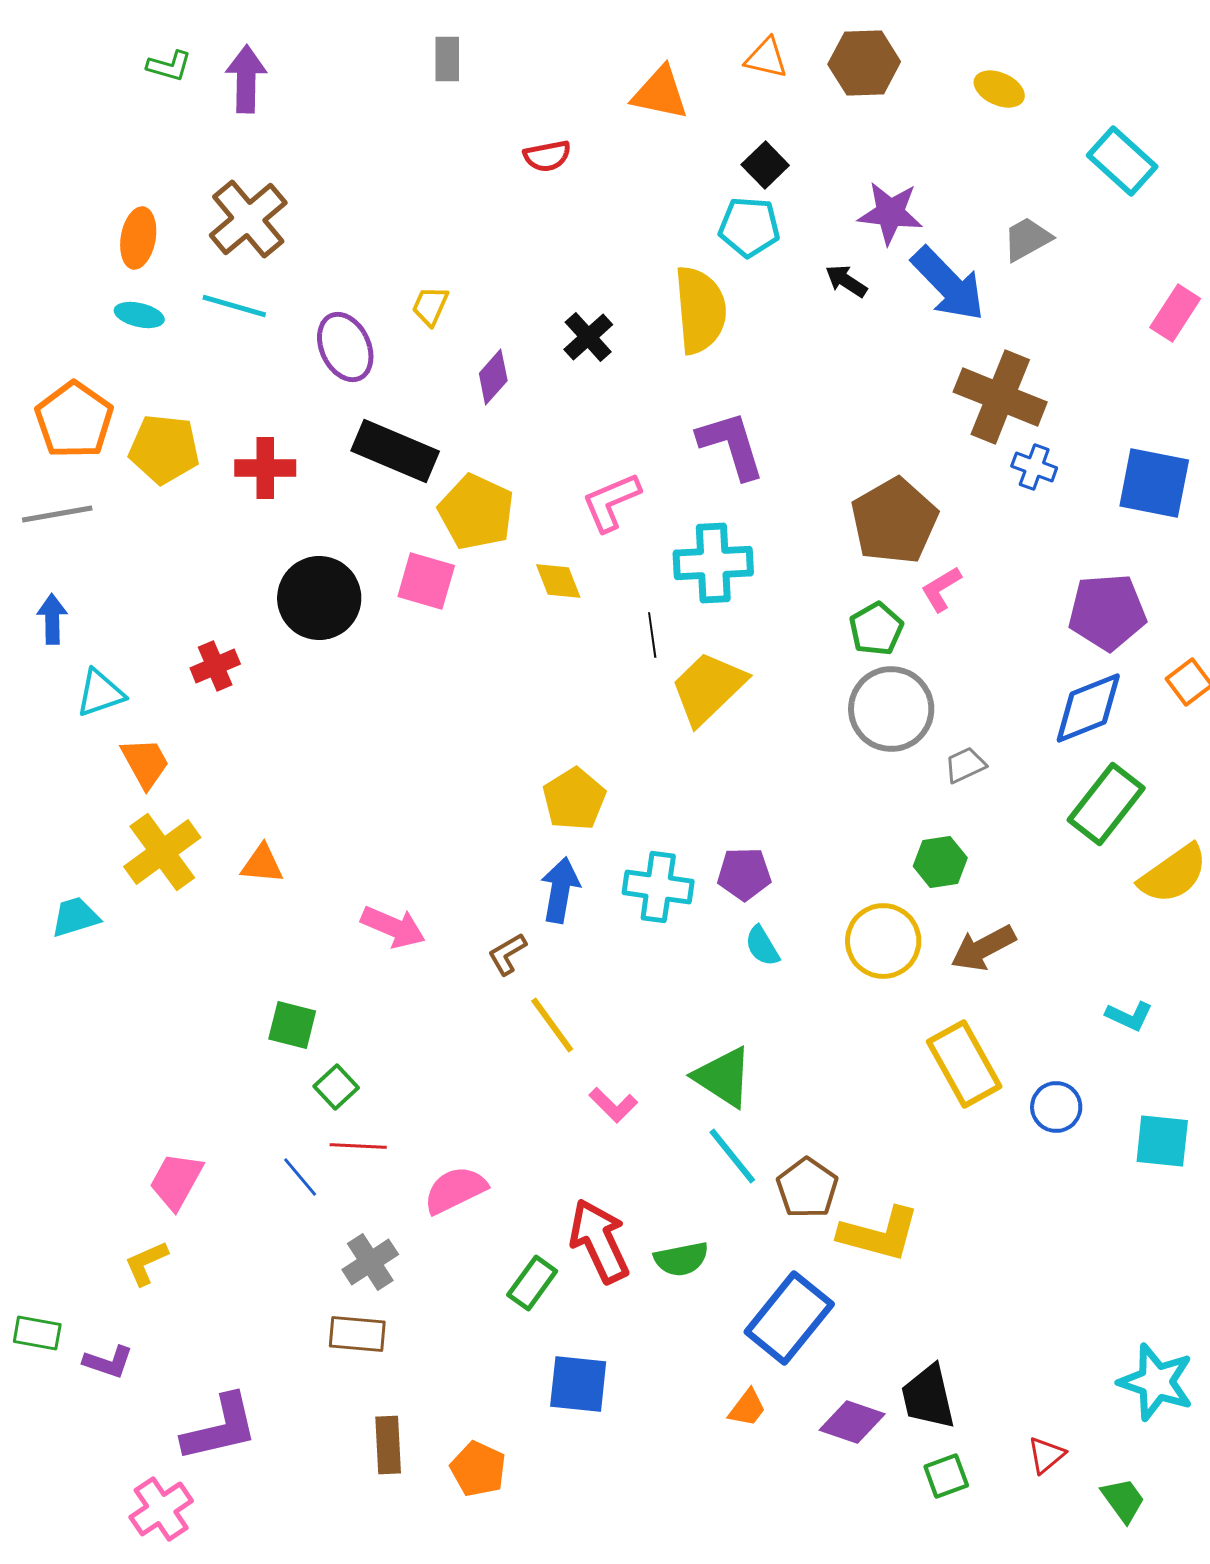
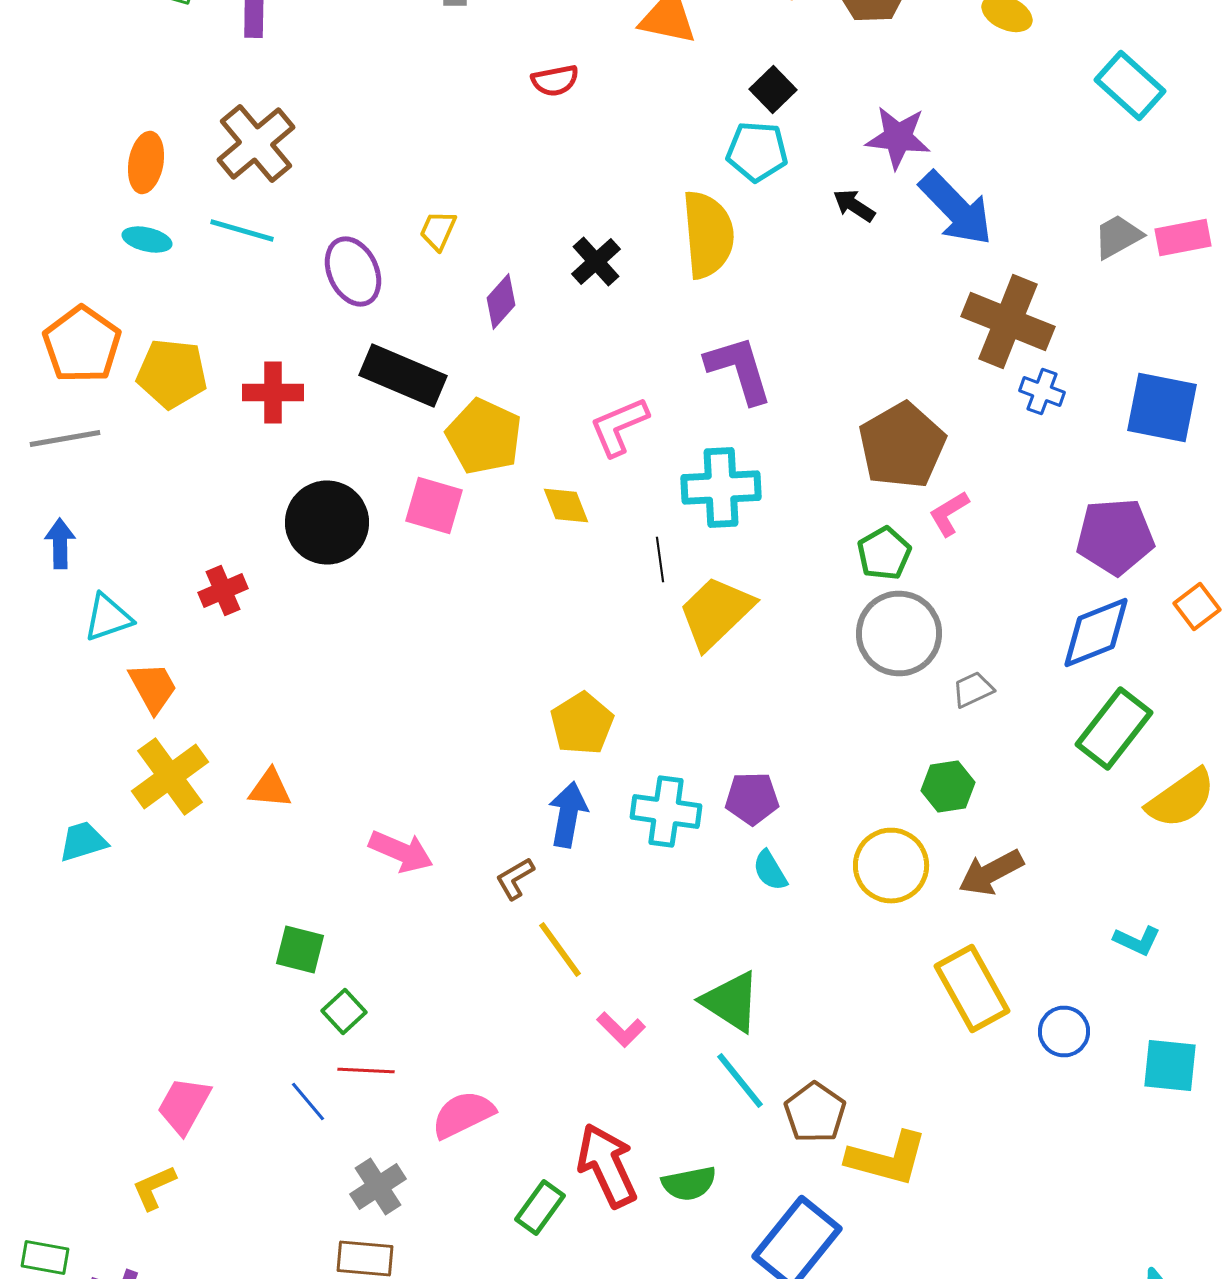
gray trapezoid: (1027, 239) -> (1118, 236), moved
pink rectangle: (1175, 313) -> (1183, 238), turned 46

